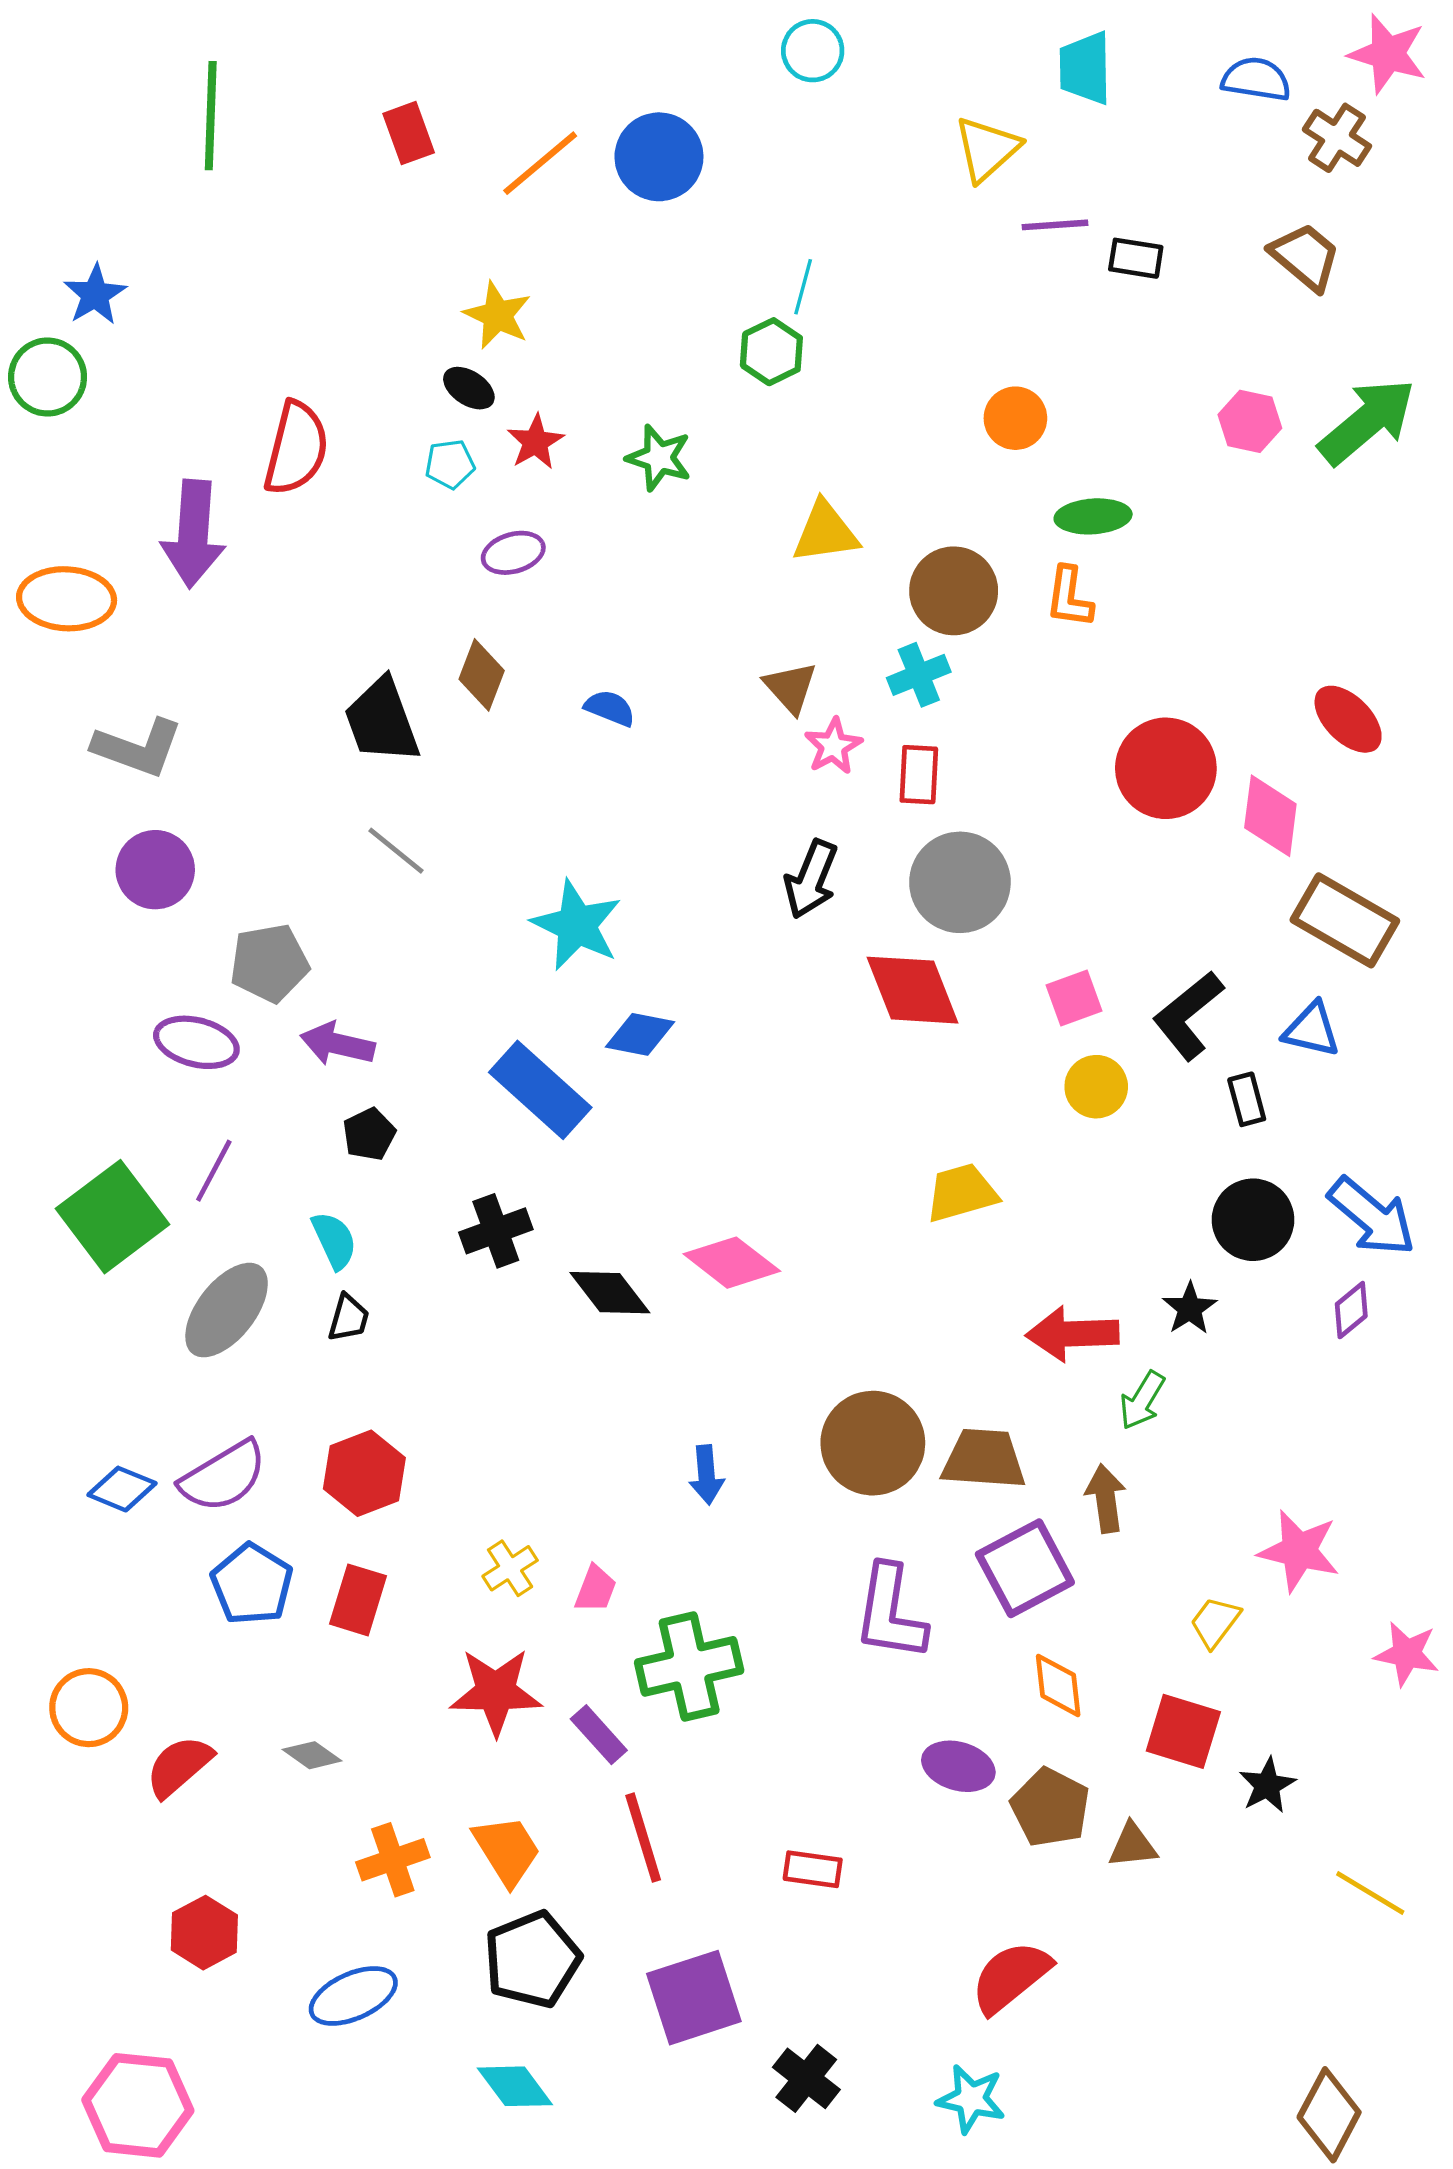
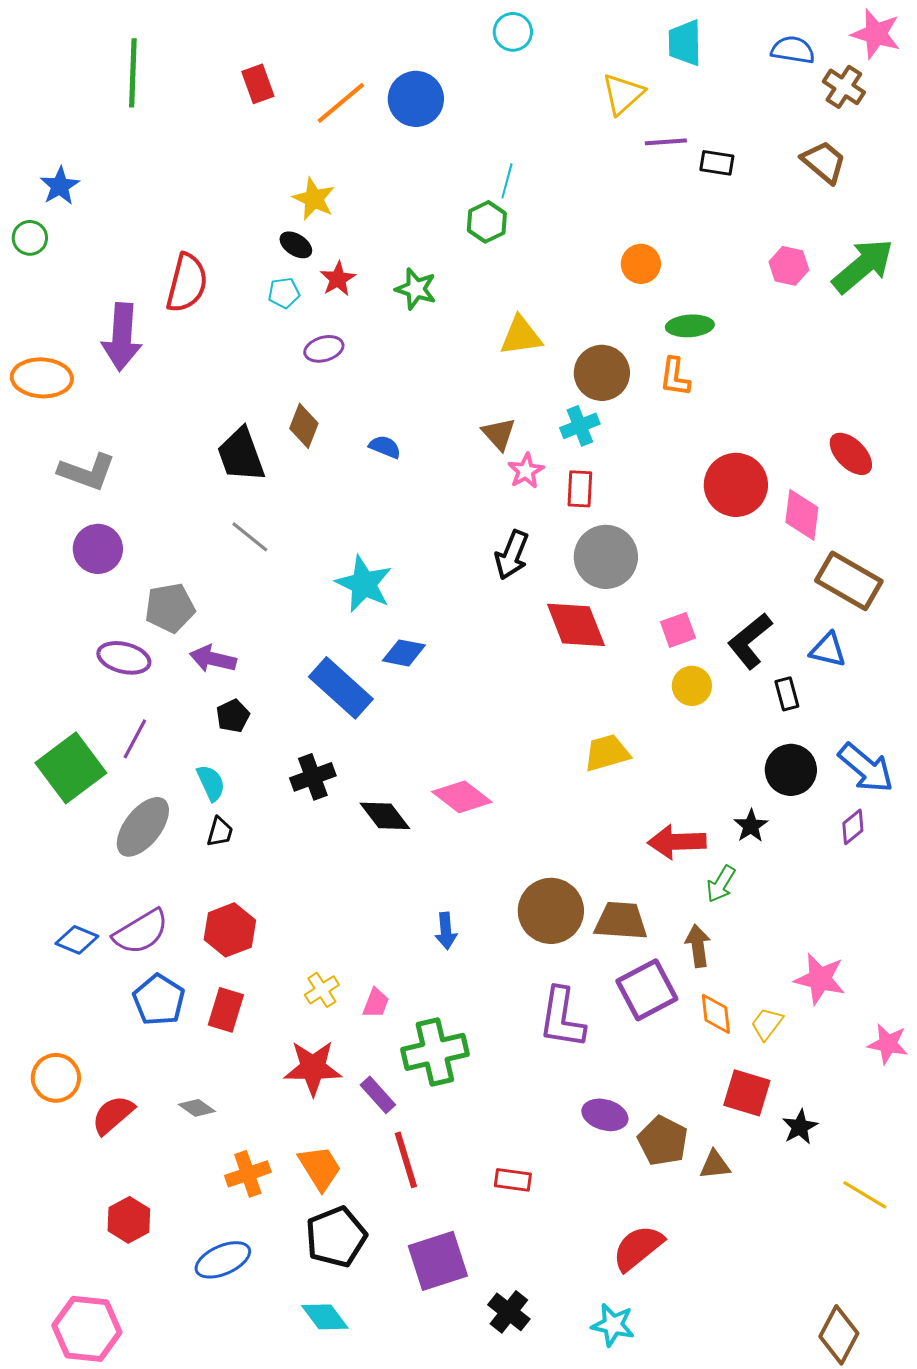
green circle: (48, 377) -> (30, 238), size x0.7
orange diamond: (1058, 1685) -> (716, 1014), moved

